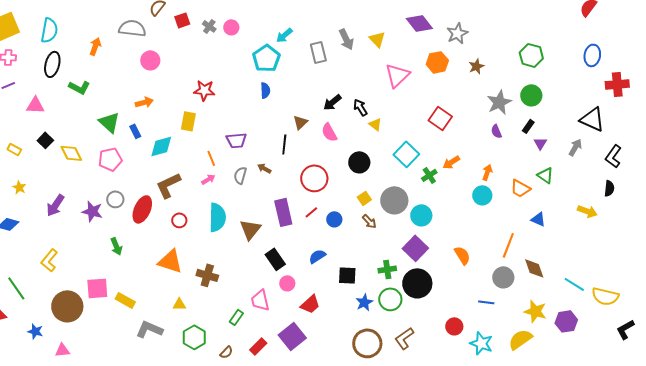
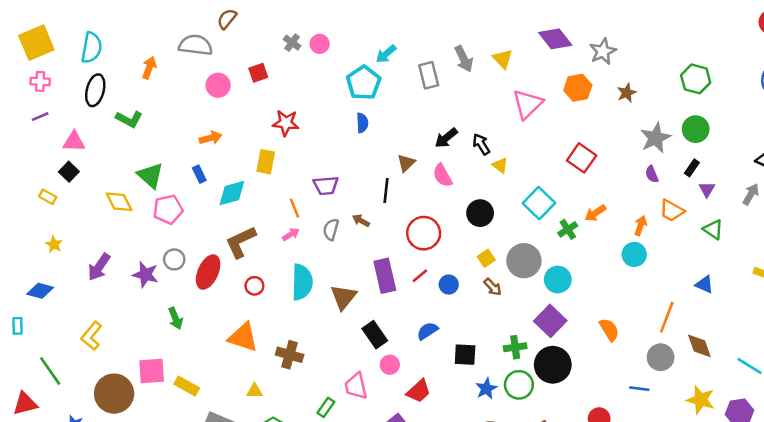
red square: (182, 20) -> (258, 73), moved
green triangle: (109, 122) -> (150, 175), moved
black square: (45, 140) -> (69, 172), moved
orange trapezoid: (520, 188) -> (672, 211), moved

